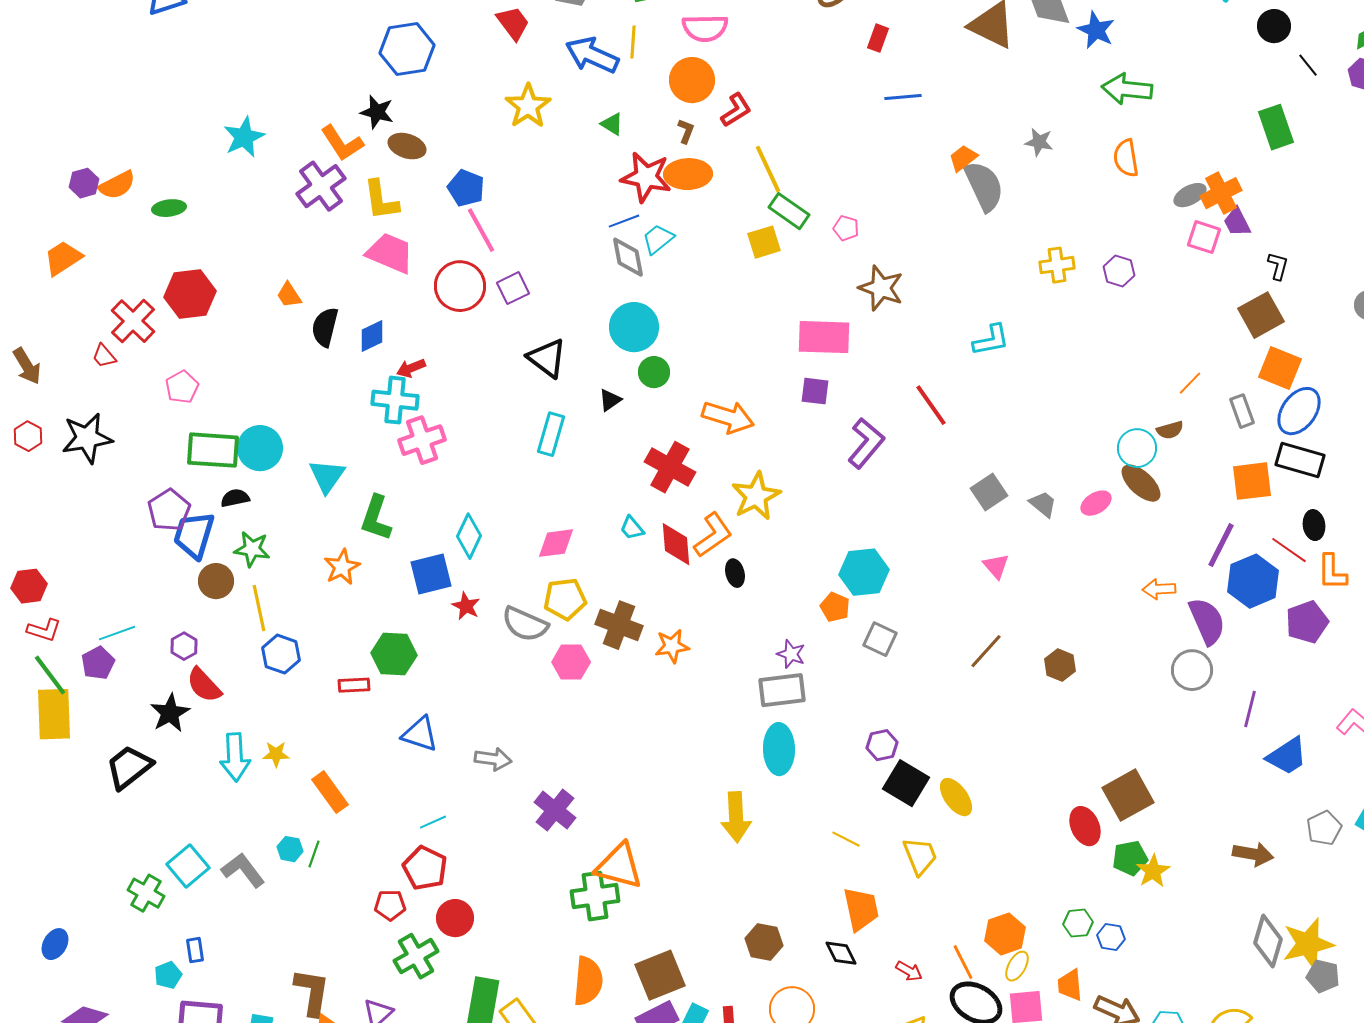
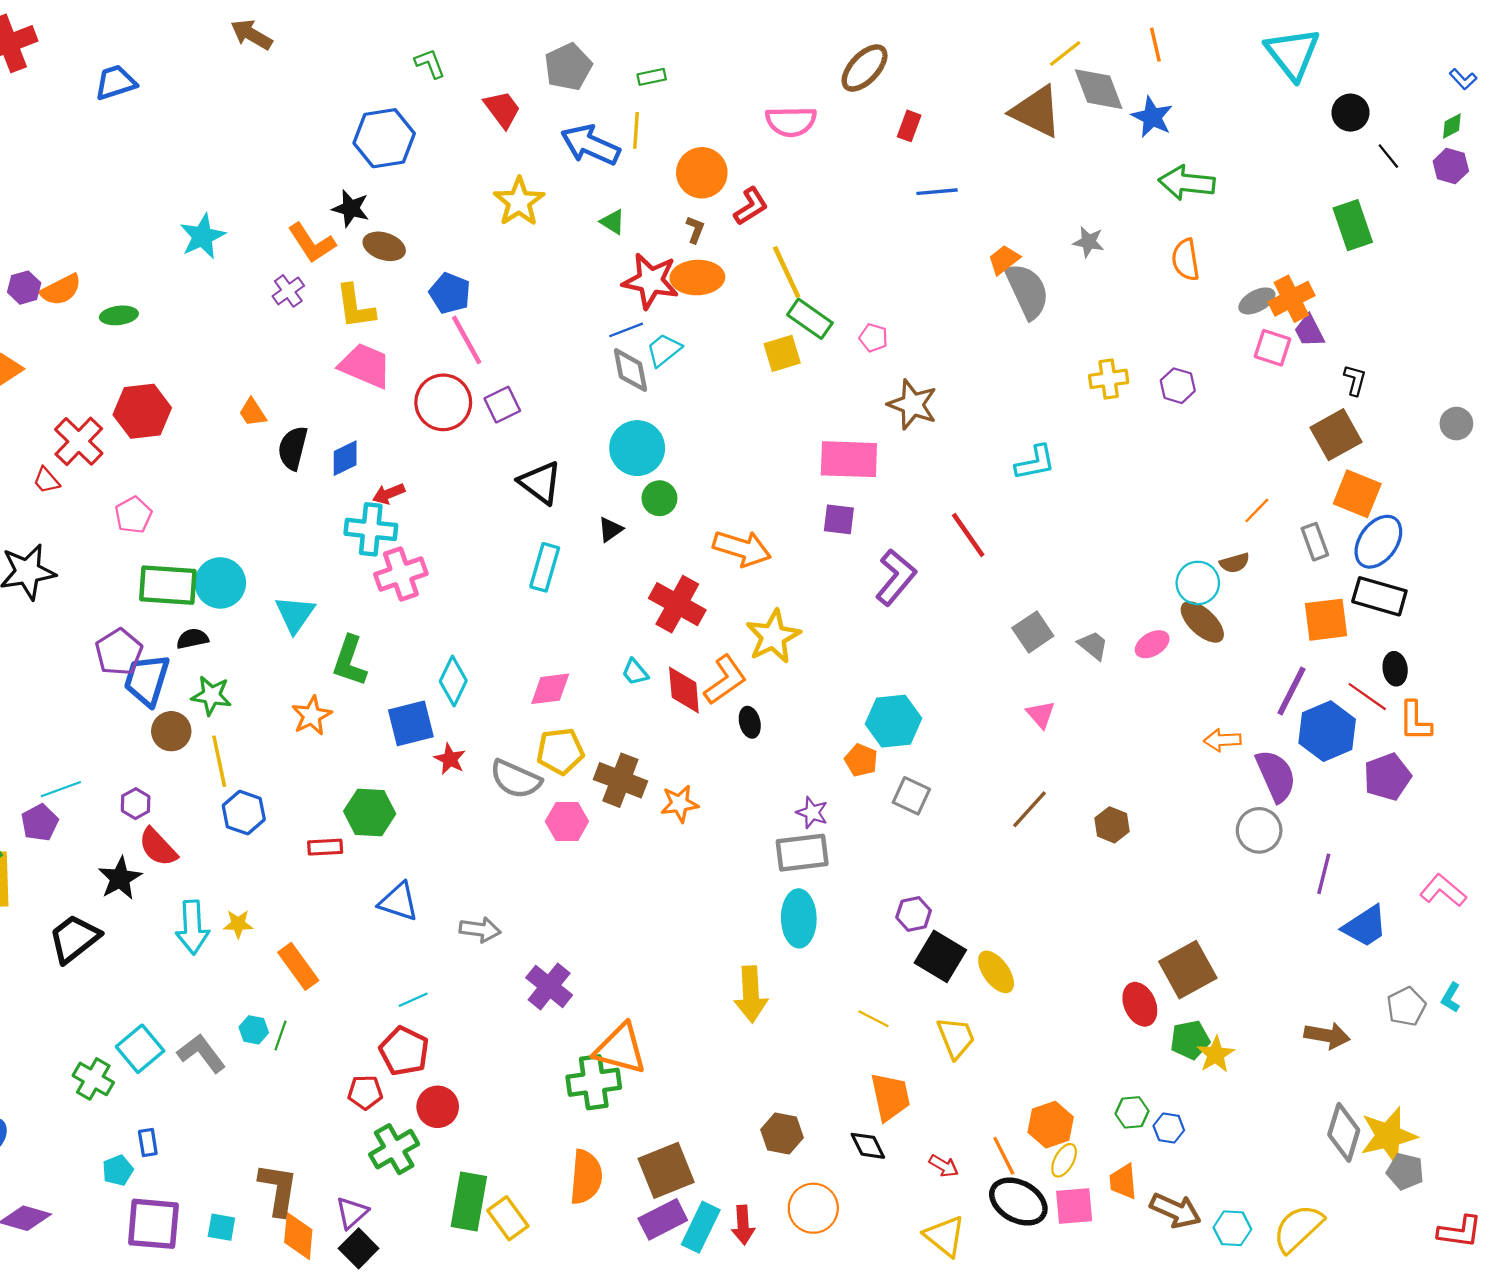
pink semicircle: (705, 28) -> (791, 121), moved
purple cross: (321, 186) -> (288, 291), size x0.6

